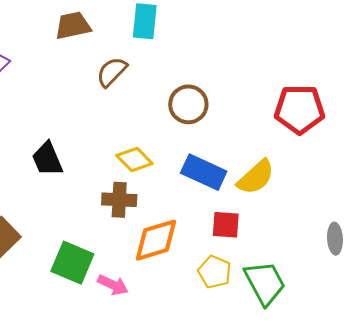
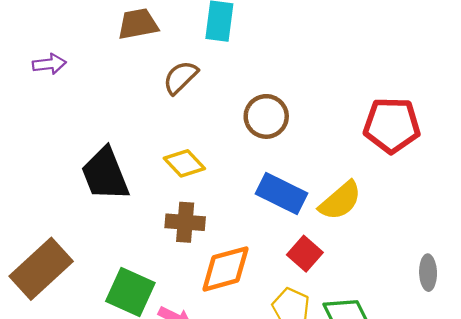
black trapezoid: (47, 159) -> (105, 174), size x1.4
yellow diamond: (134, 159) -> (184, 163), moved
red square: (226, 225) -> (305, 254), turned 36

